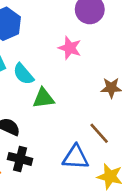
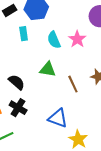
cyan semicircle: (23, 74) -> (54, 40), moved
brown line: (99, 133) -> (73, 84), moved

